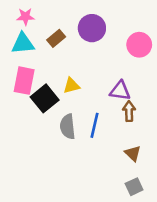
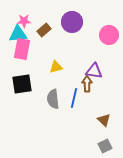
pink star: (25, 17) -> (24, 21), moved
pink rectangle: (24, 81) -> (22, 49), moved
black square: (45, 98) -> (22, 84), moved, turned 30
brown arrow: (129, 111) -> (87, 84), moved

